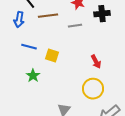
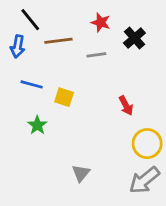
black cross: (102, 14) -> (134, 38), turned -35
yellow circle: (93, 89) -> (147, 144), moved

